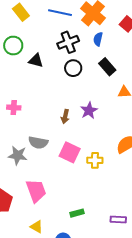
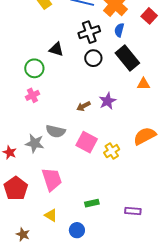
green circle: (13, 46) -> (34, 68), moved
black rectangle: (107, 67) -> (127, 58), size x1.4
pink cross: (14, 108) -> (32, 95), turned -32
brown arrow: (65, 116) -> (84, 106), turned 48
yellow cross: (95, 160) -> (112, 151), turned -35

